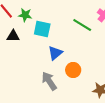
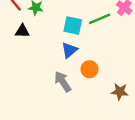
green line: (82, 25) -> (100, 19), turned -54
cyan square: (42, 29) -> (73, 26), moved

